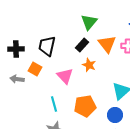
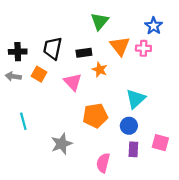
black rectangle: (82, 45) -> (84, 53), moved, turned 40
gray arrow: (17, 79) -> (13, 76), moved
cyan line: (54, 104) -> (23, 121), moved

